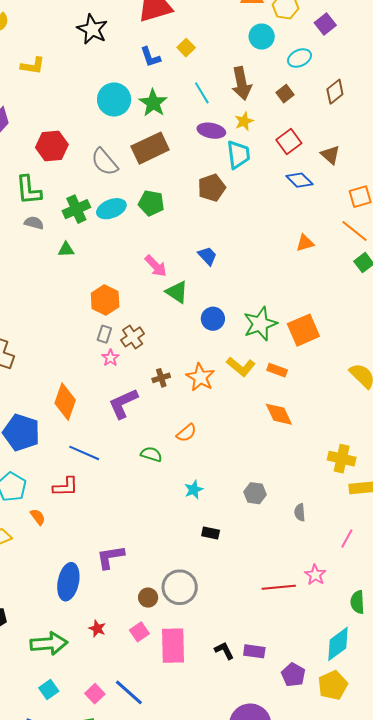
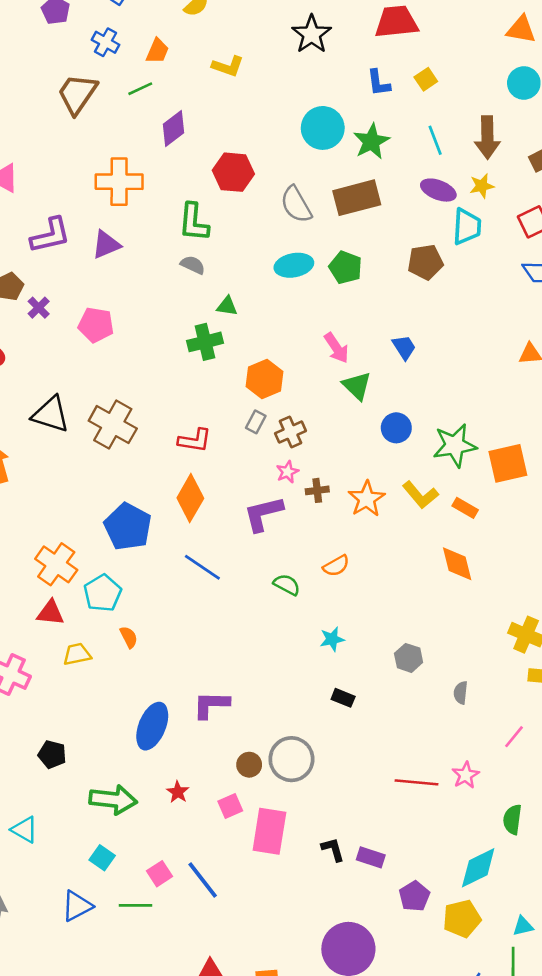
green cross: (76, 209) -> (205, 342), moved
pink star: (110, 358) -> (287, 472), moved
red L-shape: (66, 487) -> (195, 440), moved
cyan square: (49, 690) -> (102, 858), turned -30

